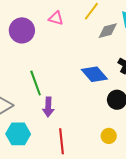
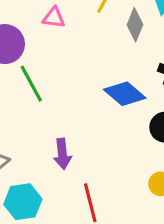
gray diamond: (108, 31) -> (135, 25), turned -45
green line: (36, 83) -> (31, 84), moved

